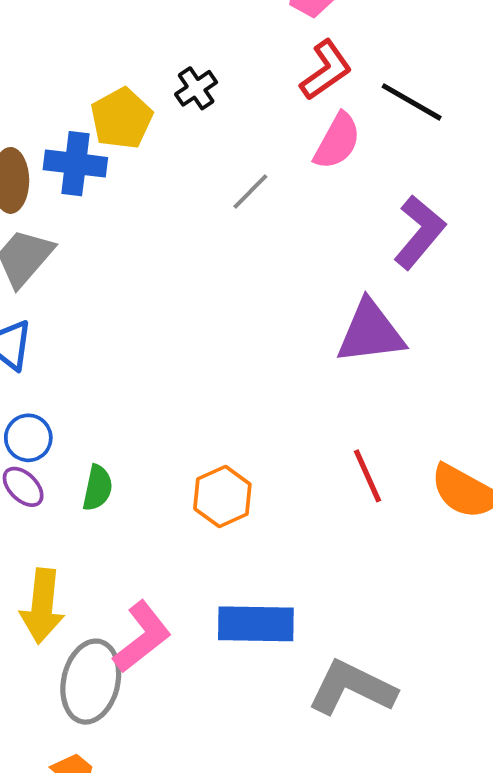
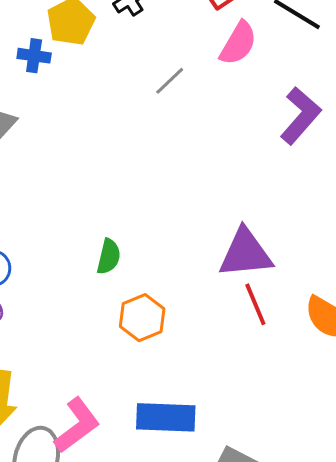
blue cross: (75, 164) -> (34, 56), size x0.7
purple triangle: (370, 332) -> (245, 253), moved
green semicircle: (97, 488) -> (109, 257), moved

